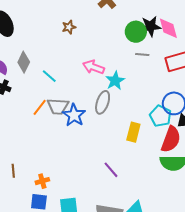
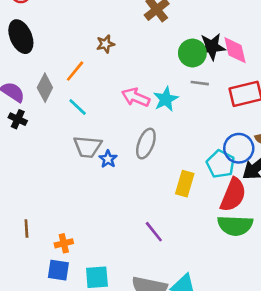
cyan star: (115, 81) -> (166, 99), moved
orange line: (40, 107) -> (75, 71), moved
blue star: (74, 115) -> (108, 159), size x0.6

